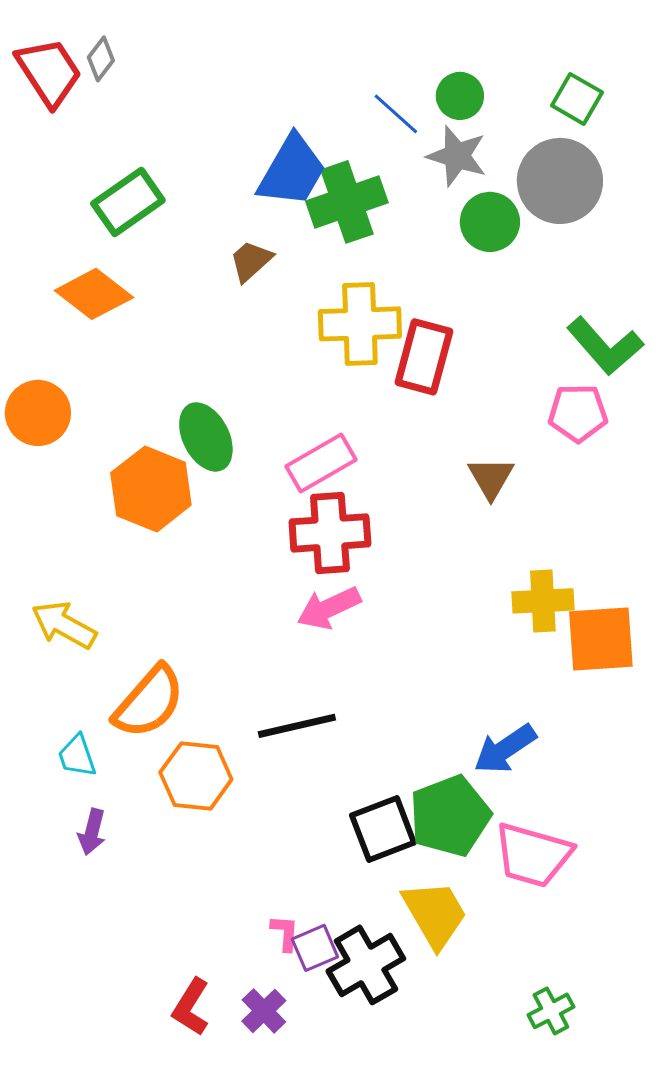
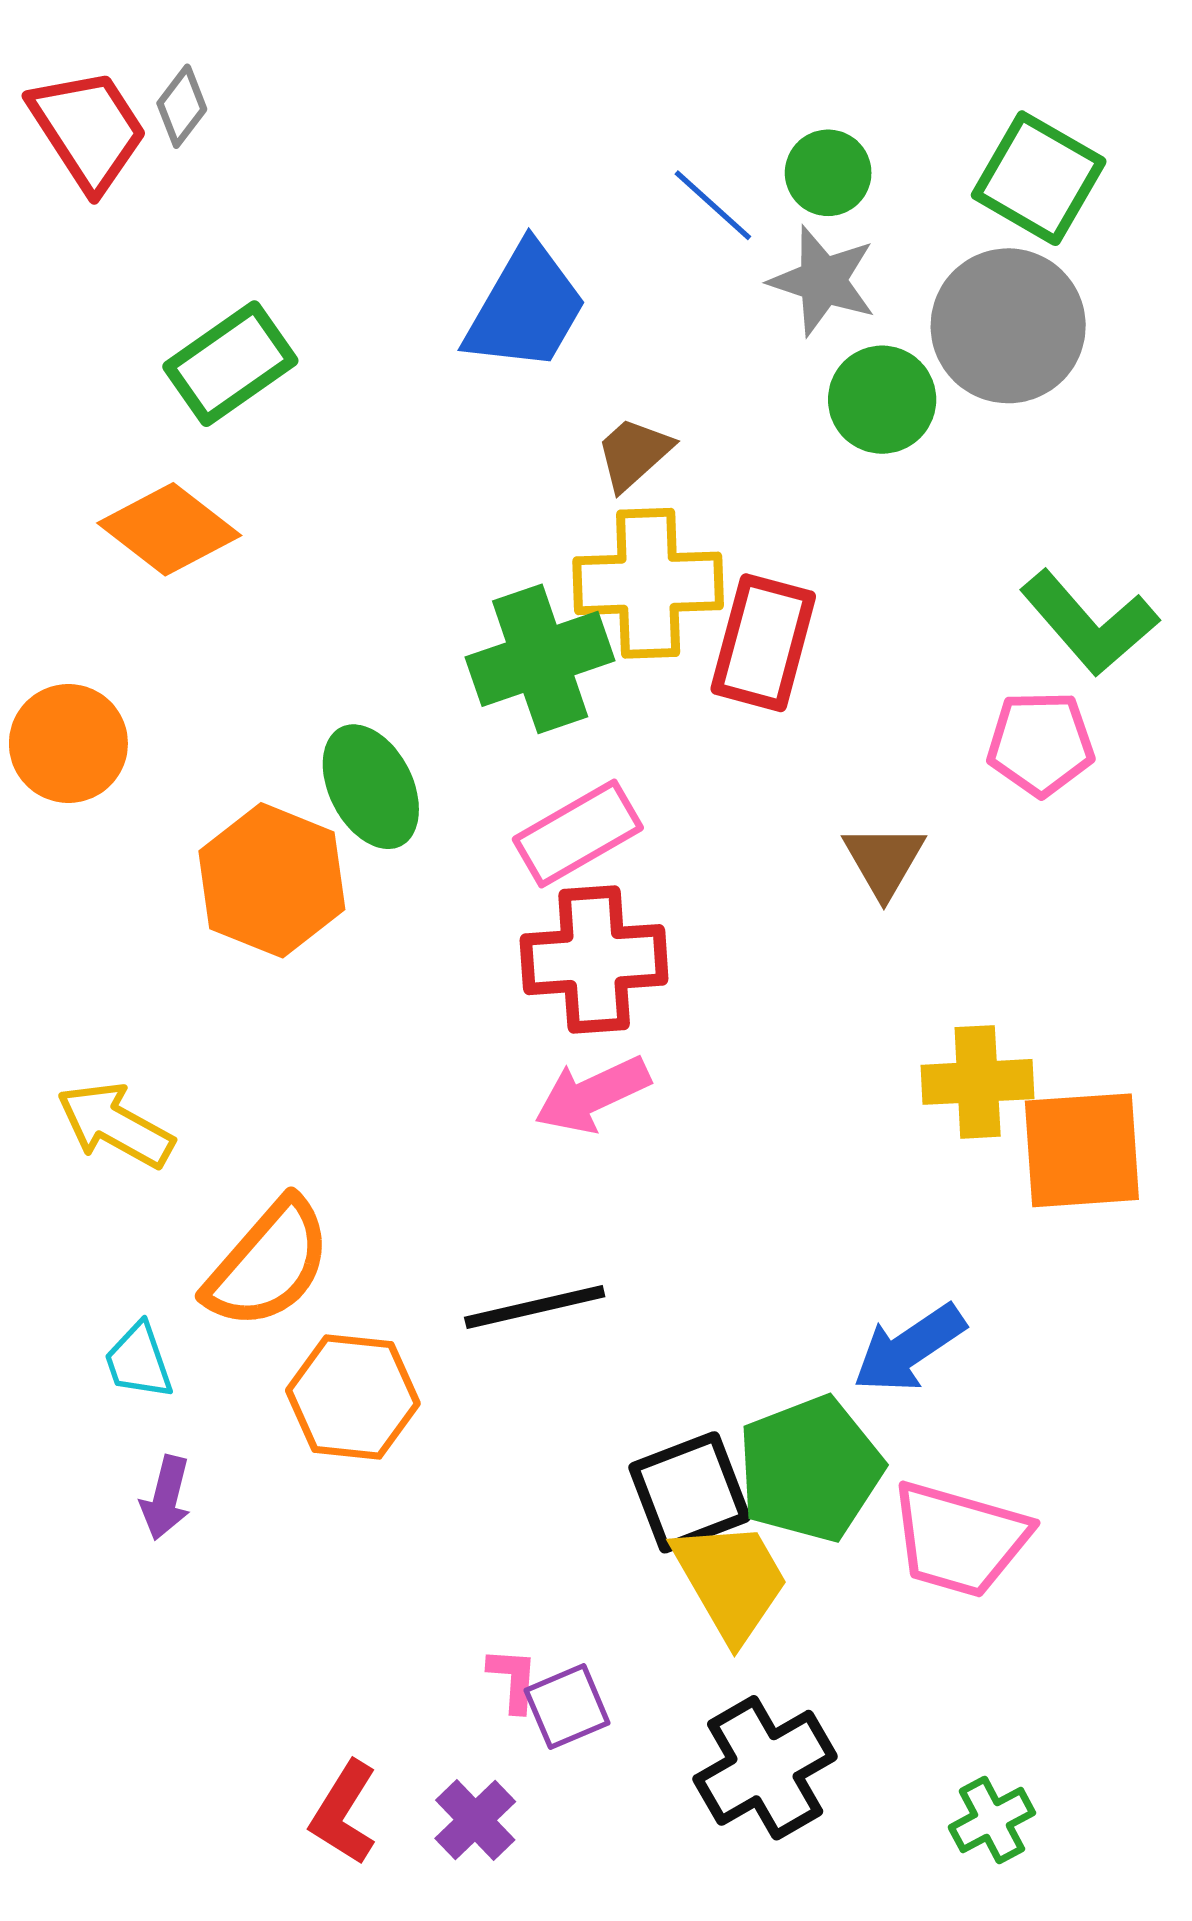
green square: (577, 99) -> (1039, 178), size x1.4
green cross: (347, 202) -> (540, 659), moved
brown trapezoid: (251, 261) -> (634, 454), moved
yellow trapezoid: (435, 914) -> (731, 1581), moved
black cross: (366, 965) -> (765, 1768), moved

